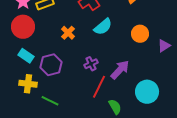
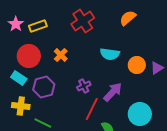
red circle: (23, 27) -> (29, 56), moved
cyan semicircle: (103, 27) -> (110, 54), moved, turned 48
orange circle: (140, 34) -> (137, 65), moved

